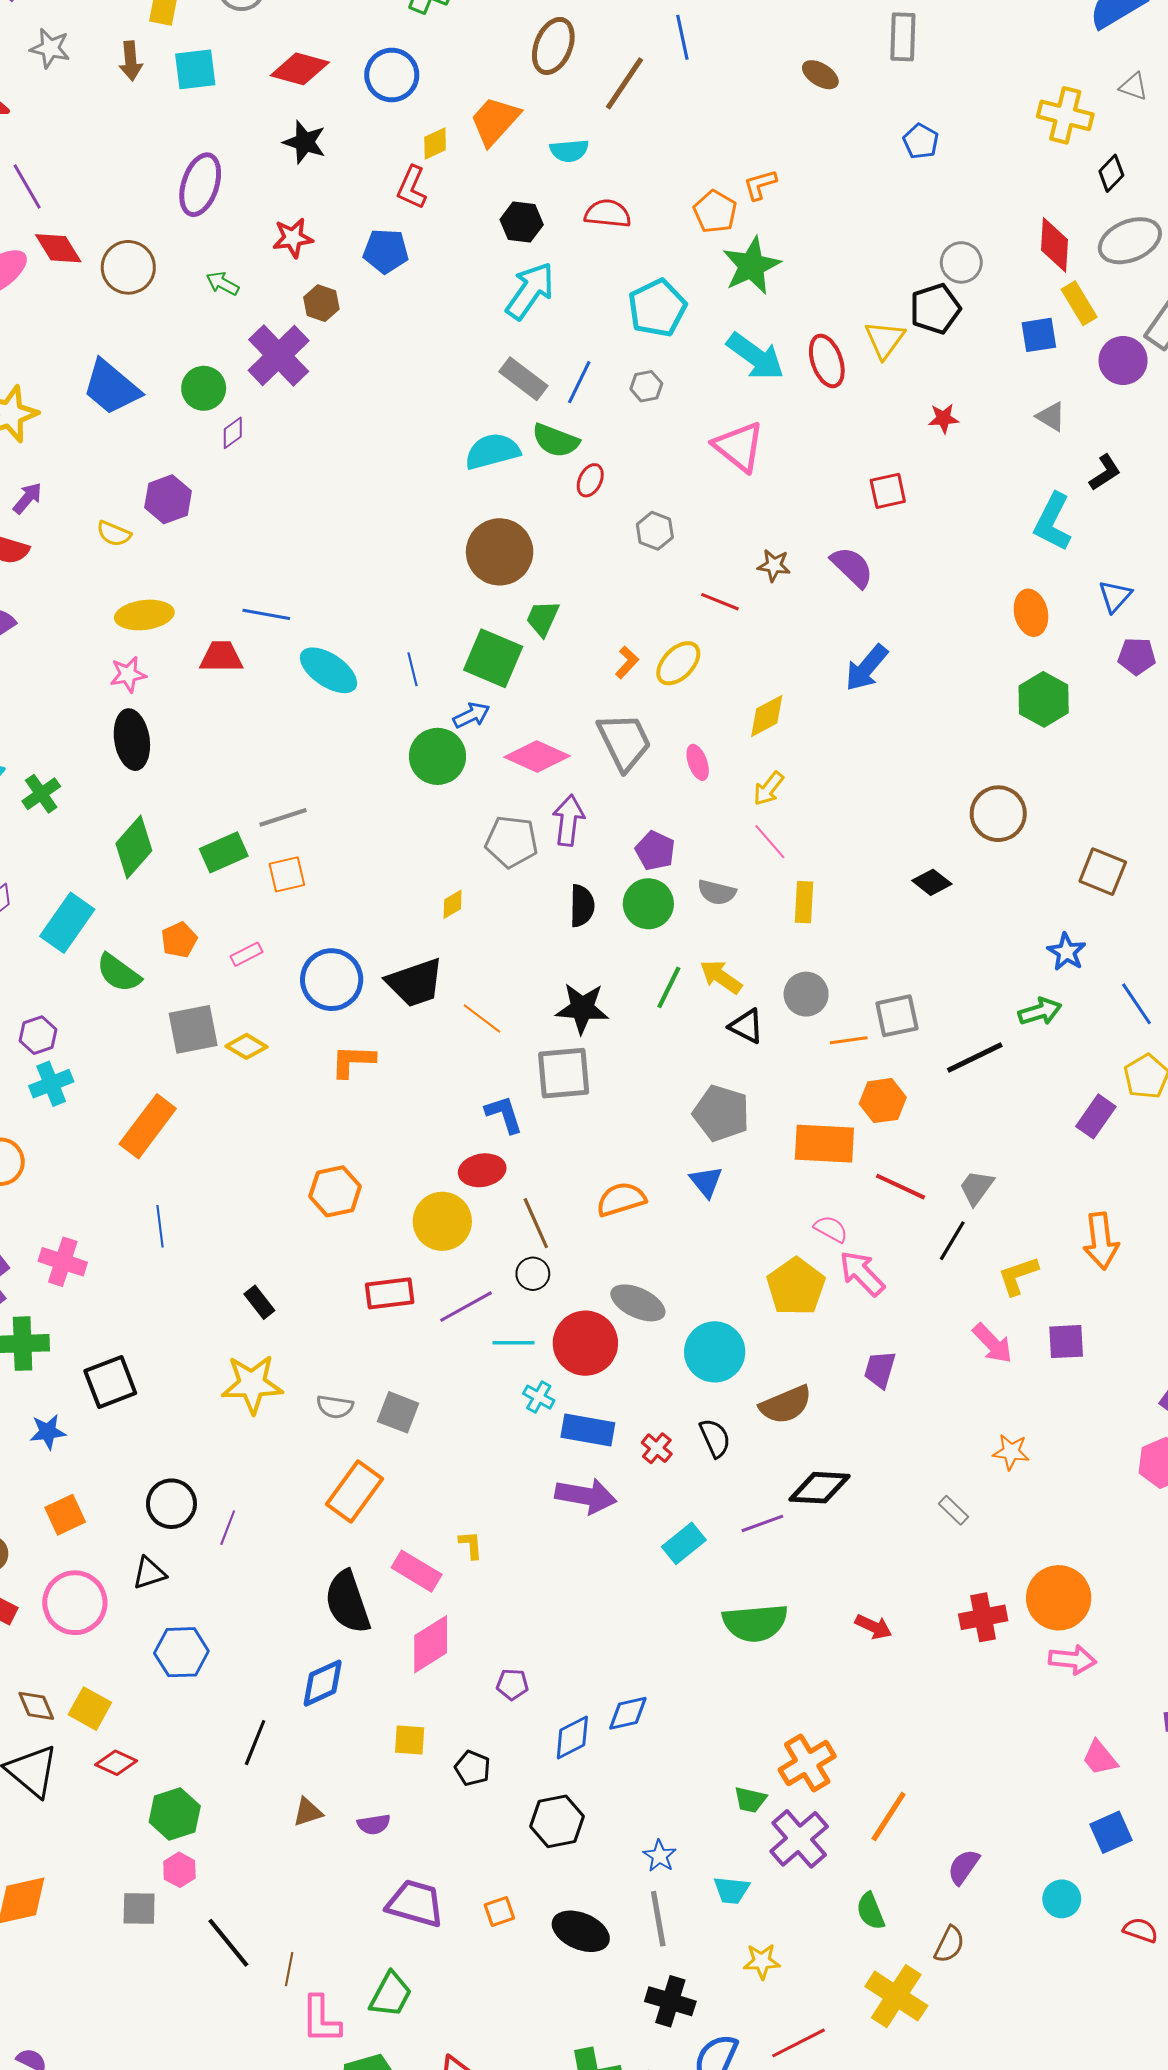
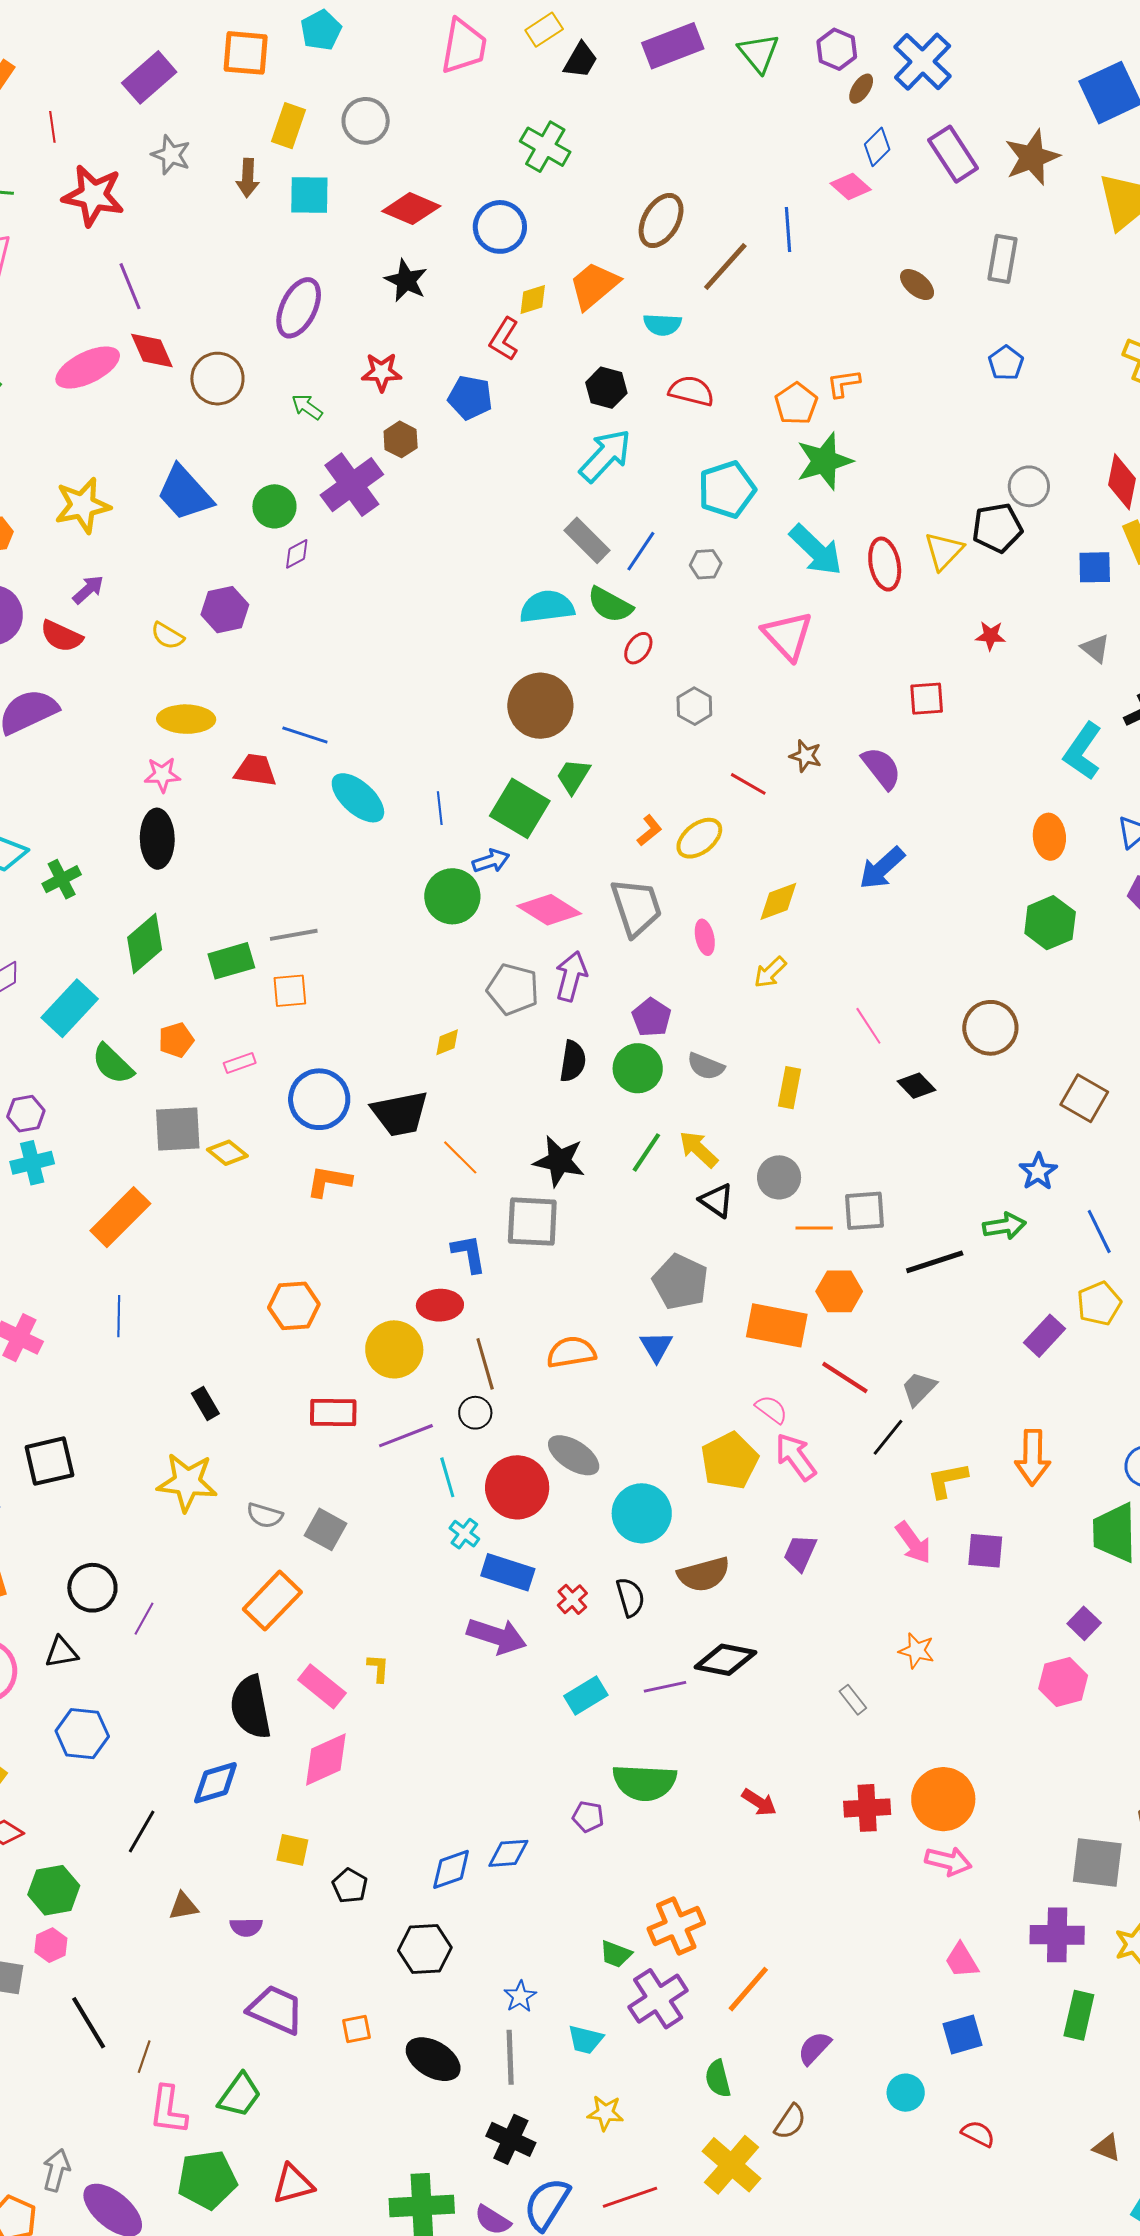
pink line: (770, 842) -> (868, 1026), moved
cyan line: (514, 1343) -> (447, 1477), turned 66
purple pentagon: (512, 1684) -> (588, 1817), moved

